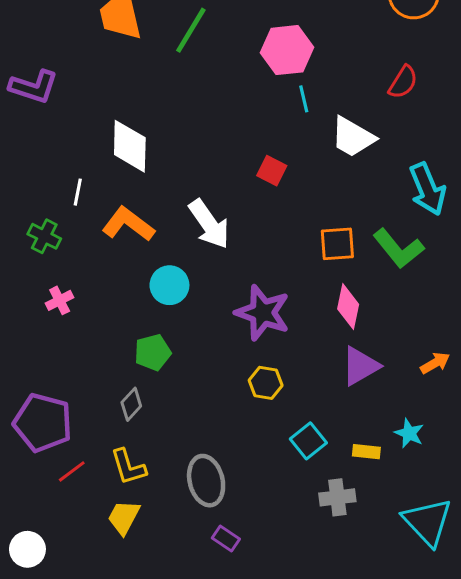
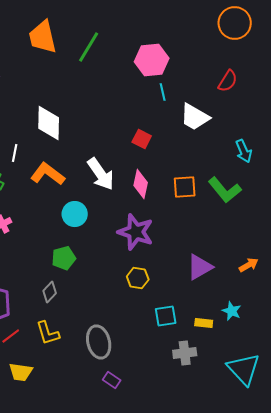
cyan arrow: (427, 189) -> (244, 151), size x0.7
pink diamond: (348, 307) -> (141, 184), moved
cyan square: (308, 441) -> (166, 316), turned 30
yellow trapezoid: (124, 517) -> (21, 372), moved, turned -110

